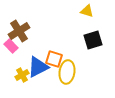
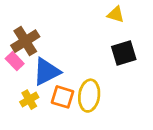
orange square: (54, 59) -> (63, 97), moved
blue triangle: (38, 67) -> (47, 72), moved

